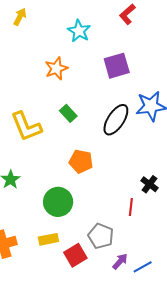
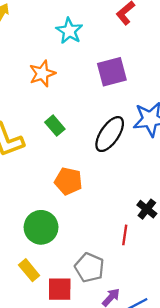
yellow rectangle: (48, 239) -> (29, 270), turned 60
red square: (75, 255) -> (60, 289), turned 30

